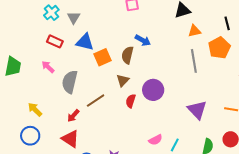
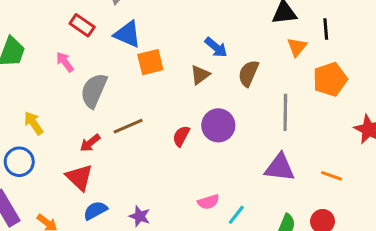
black line: (227, 23) -> (326, 29), moved
orange triangle: (194, 31) -> (297, 47), turned -48
brown semicircle: (127, 55) -> (248, 73), moved
gray line: (194, 61) -> (285, 112), moved
brown triangle: (123, 80) -> (200, 75), moved
purple triangle: (197, 110) -> (280, 168), turned -50

